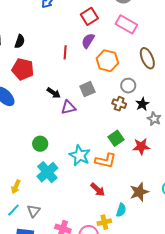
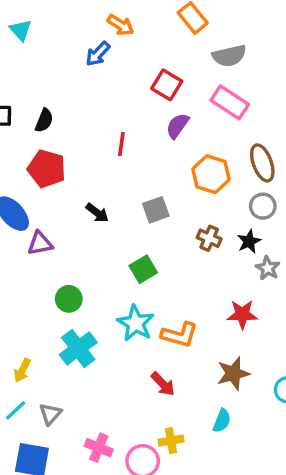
red square: (89, 16) -> (167, 85), turned -30
purple semicircle: (88, 41) -> (177, 126), moved
orange hexagon: (107, 61) -> (211, 174), moved
gray circle: (128, 86) -> (263, 206), moved
purple triangle: (68, 107) -> (40, 243), moved
green square: (116, 138) -> (143, 269), moved
brown star: (139, 192) -> (233, 374), moved
cyan semicircle: (121, 210) -> (222, 421), moved

